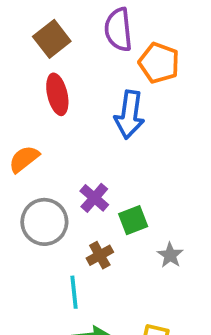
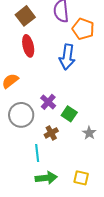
green square: (133, 220) -> (69, 114), turned -35

